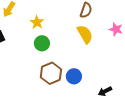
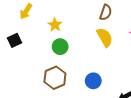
brown hexagon: (51, 73) -> (55, 78), moved

